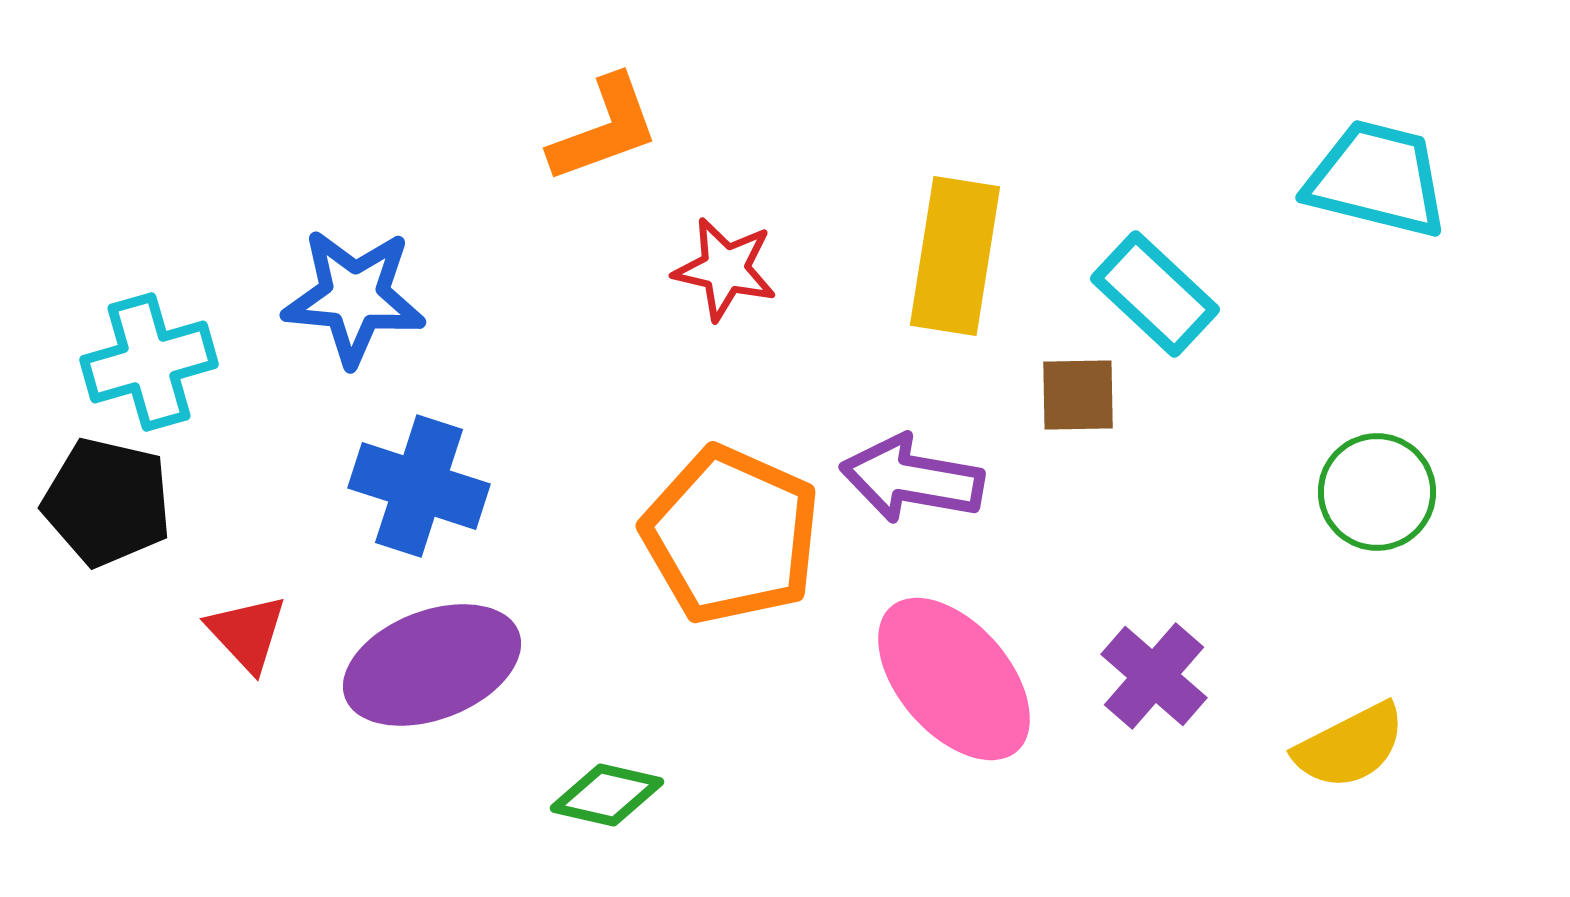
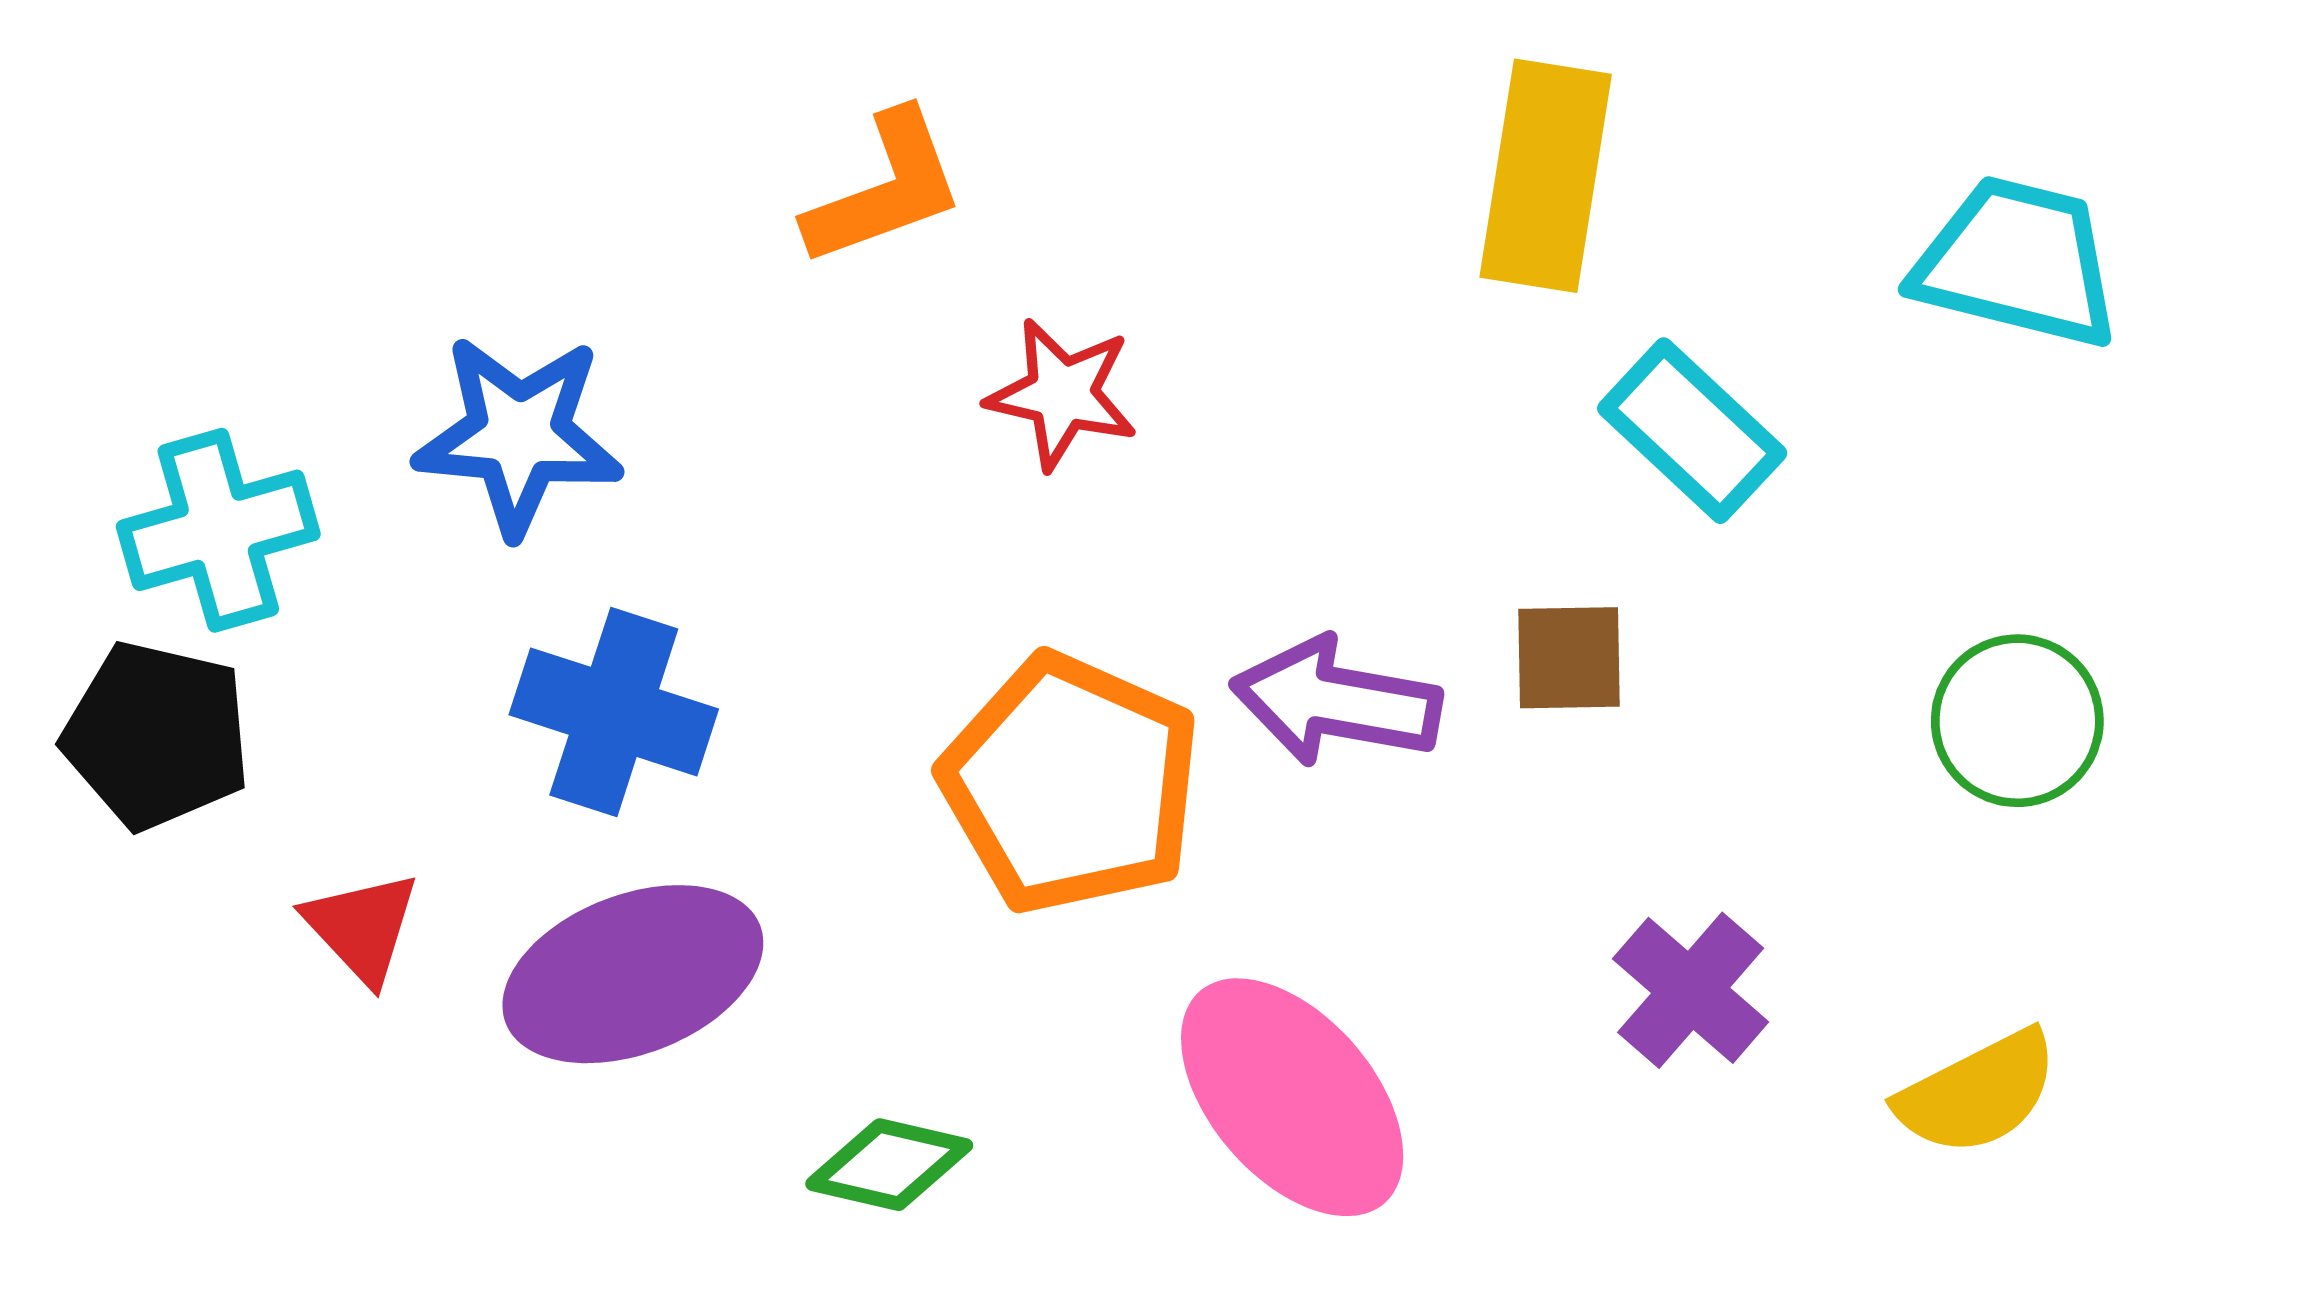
yellow rectangle: (955, 256) -> (1546, 176), moved
brown square: (1078, 395) -> (1569, 658), moved
pink ellipse: (954, 679) -> (1292, 1097), moved

